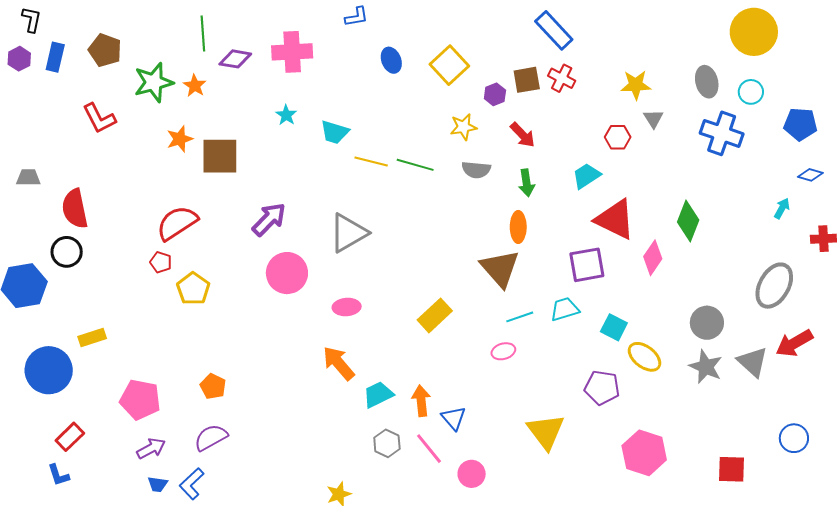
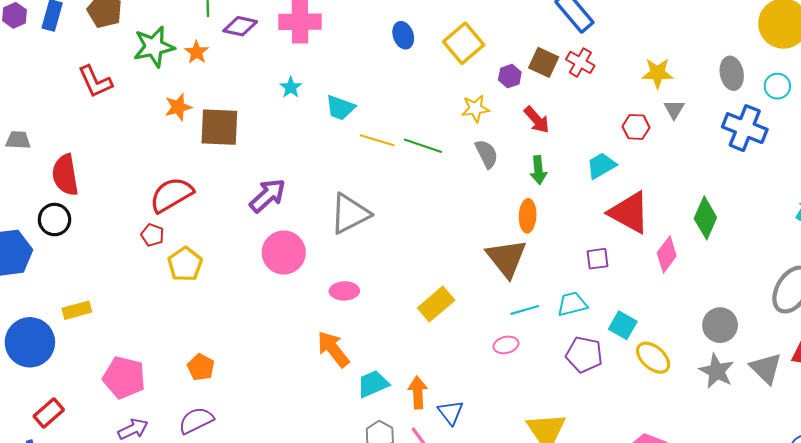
brown square: (527, 80) -> (544, 62), turned 32
gray semicircle: (476, 170) -> (487, 154), turned -124
purple square: (587, 265) -> (597, 259), size x0.6
purple pentagon: (602, 388) -> (584, 355), moved

